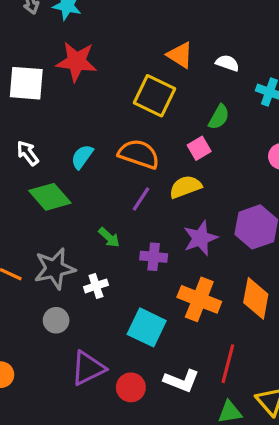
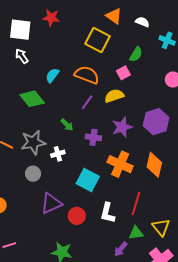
red star: (76, 62) -> (51, 18), size x0.7
white arrow: (28, 153) -> (22, 56), moved
white L-shape: (181, 381) -> (107, 213), turned 80

